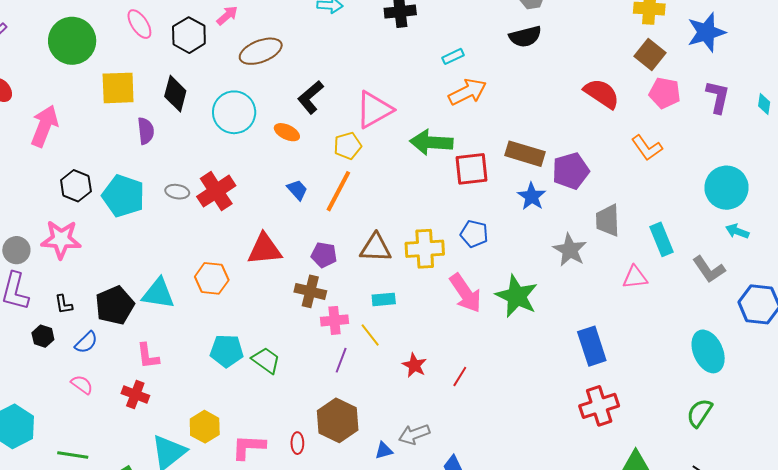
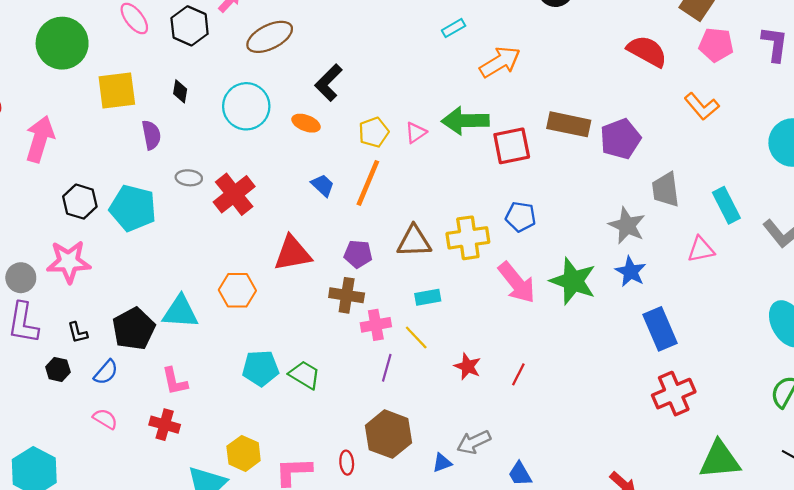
cyan rectangle: (453, 56) -> (454, 28), moved
black diamond: (175, 94) -> (180, 91), size x0.6
pink triangle: (374, 110) -> (416, 133), moved, size x0.5
gray ellipse: (177, 192) -> (189, 178), moved
blue star: (532, 196) -> (631, 272), moved

